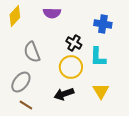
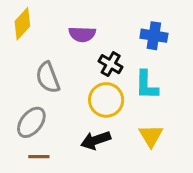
purple semicircle: (52, 13) -> (82, 34), moved
brown line: (26, 105) -> (39, 157), turned -32

